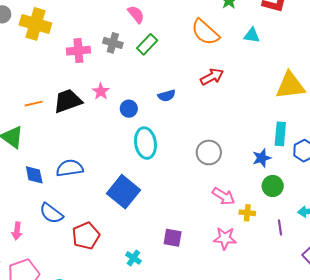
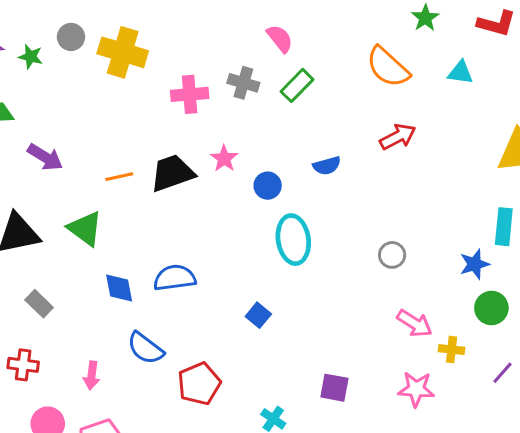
gray circle: (209, 152) -> (392, 255), size x0.7
blue square: (123, 192) -> (258, 315), size x0.5
purple line: (280, 227) -> (502, 373), turned 49

